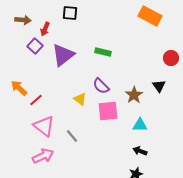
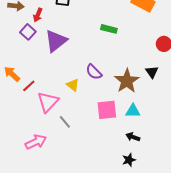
green rectangle: (103, 52) -> (109, 29), moved
brown star: (134, 95) -> (127, 81), size x1.4
pink square: (108, 111) -> (107, 110), moved
pink triangle: (44, 126) -> (48, 102), moved, turned 35

